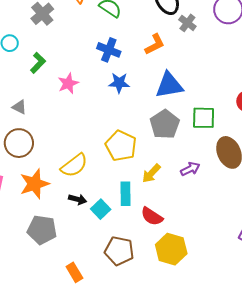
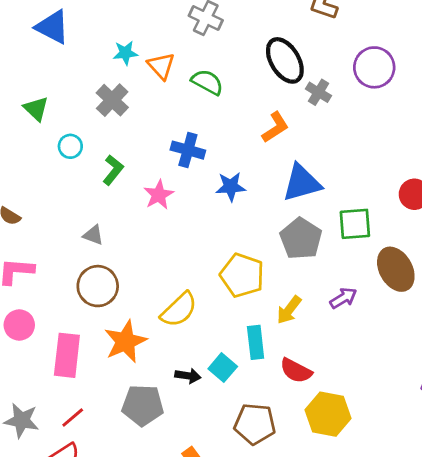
blue cross: (109, 50) -> (188, 150), moved
black arrow: (78, 199) -> (188, 376), moved

